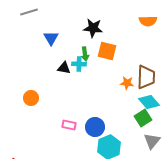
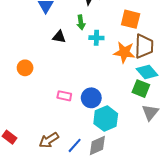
orange square: (107, 51) -> (131, 19), moved
cyan cross: (79, 64) -> (96, 38), moved
orange star: (127, 83) -> (124, 52), size x1.5
green square: (143, 118) -> (141, 89), turned -36

